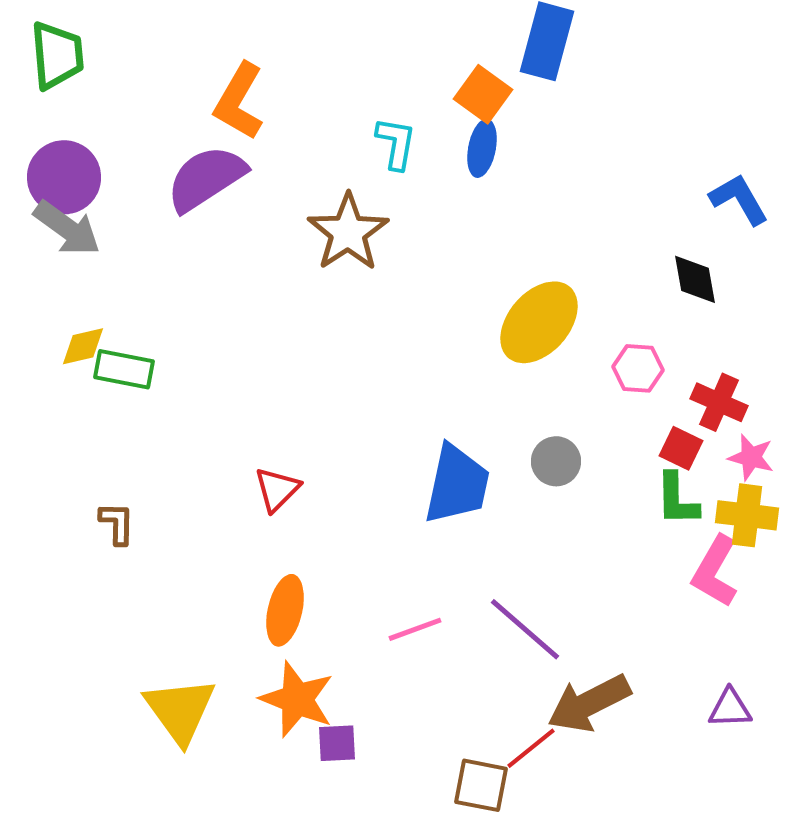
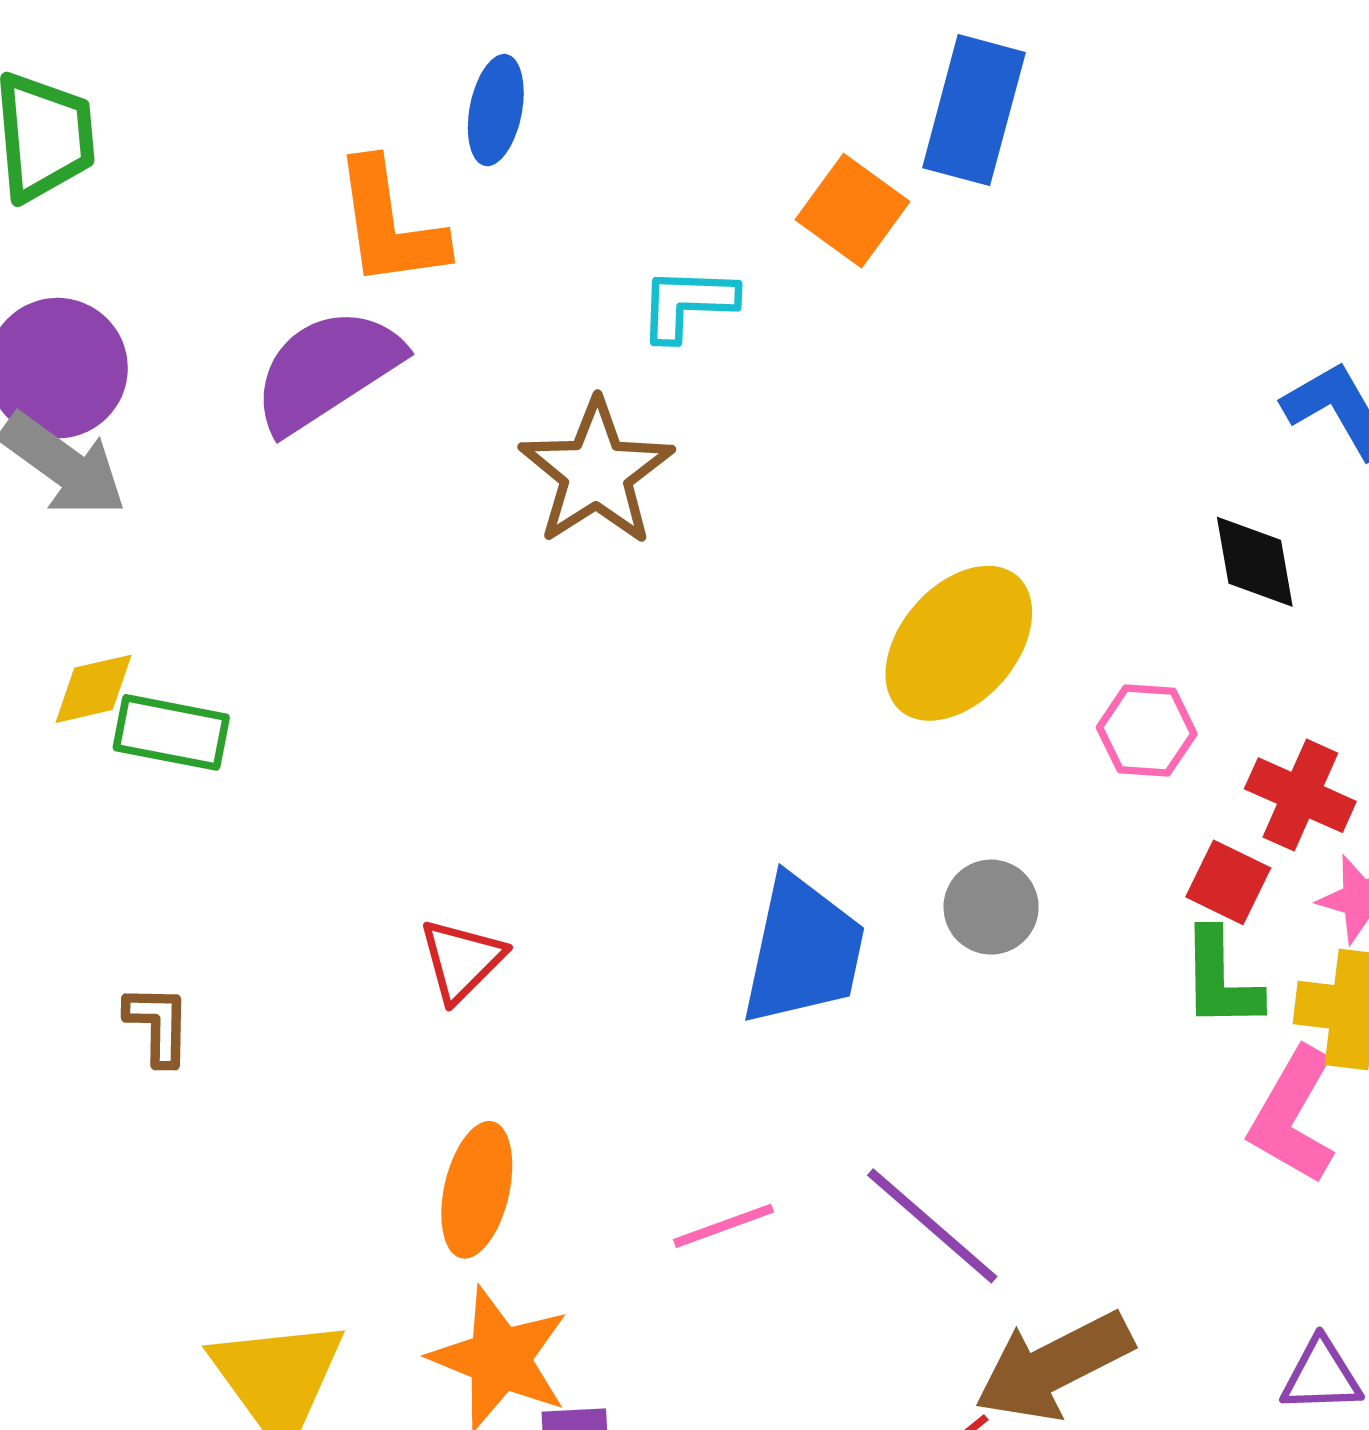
orange L-shape: (239, 101) -> (389, 224), turned -38
cyan L-shape: (396, 143) -> (687, 304), turned -98
blue ellipse: (482, 148) -> (496, 110), moved

